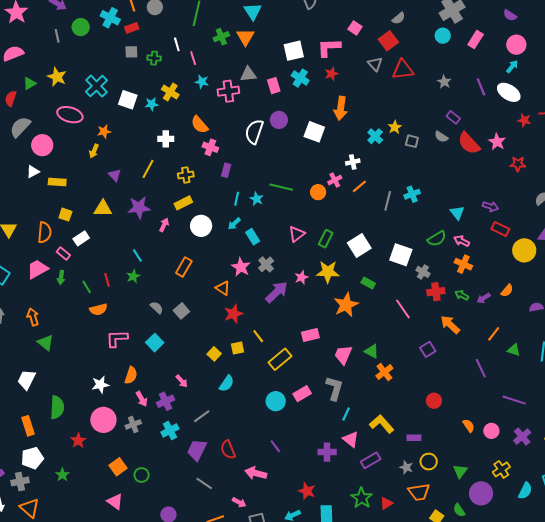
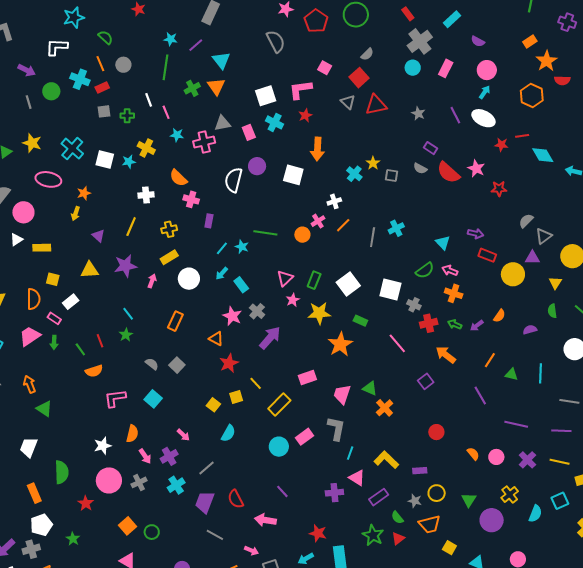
cyan line: (237, 199) -> (222, 248), turned 32
pink star: (301, 277) -> (293, 300), moved
green semicircle: (459, 510) -> (397, 517), moved

